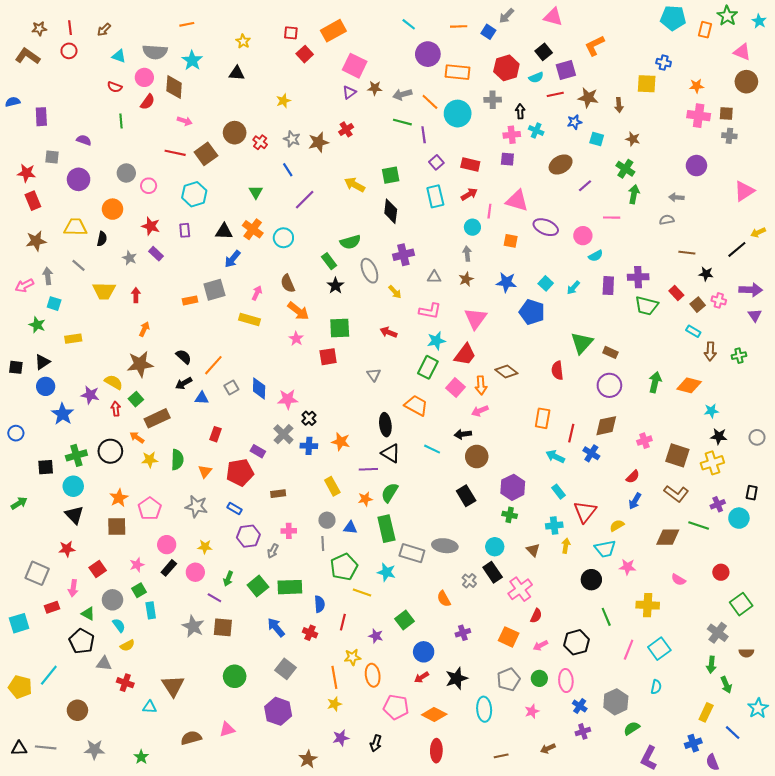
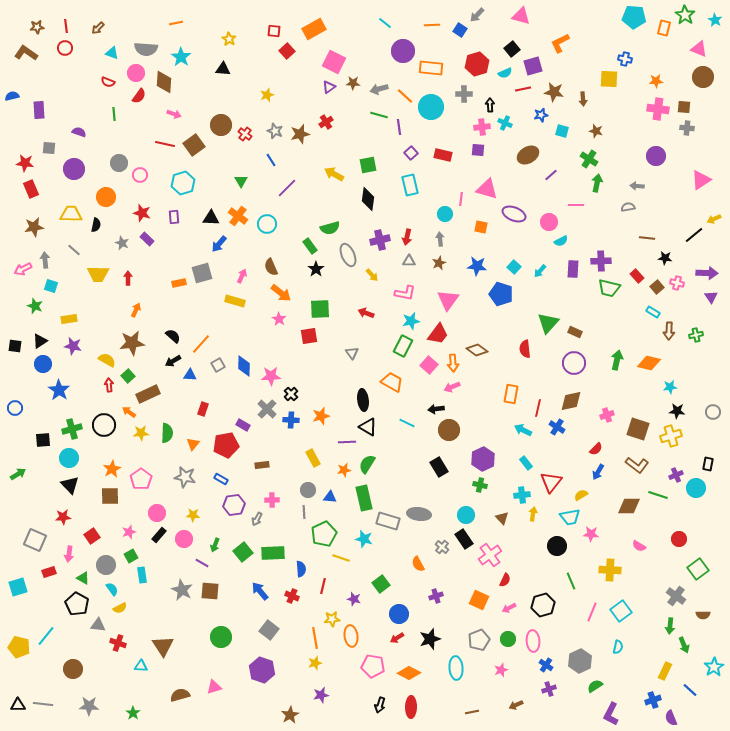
red arrow: (469, 194) -> (407, 237), moved, turned 133
purple star: (90, 395) -> (73, 346), moved
orange star: (341, 442) -> (321, 416), turned -30
black arrow: (376, 743) -> (380, 705), moved

